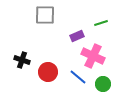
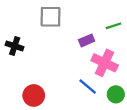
black cross: (22, 60) -> (15, 46), moved
red circle: (48, 72) -> (34, 95), moved

